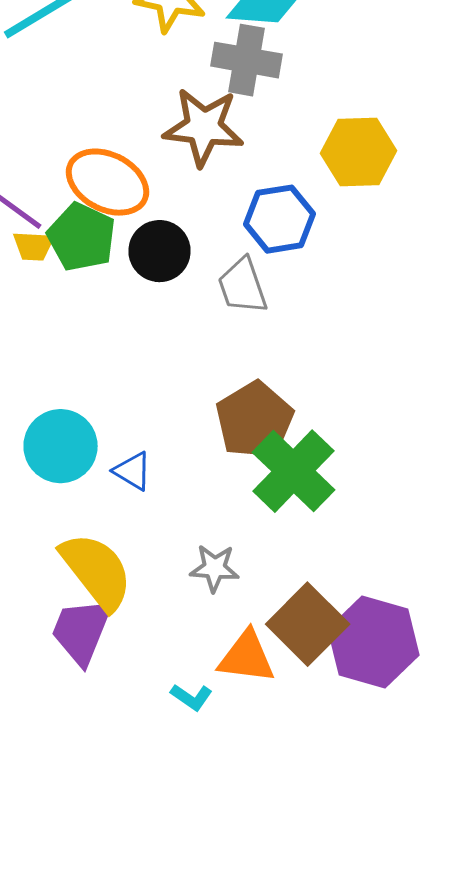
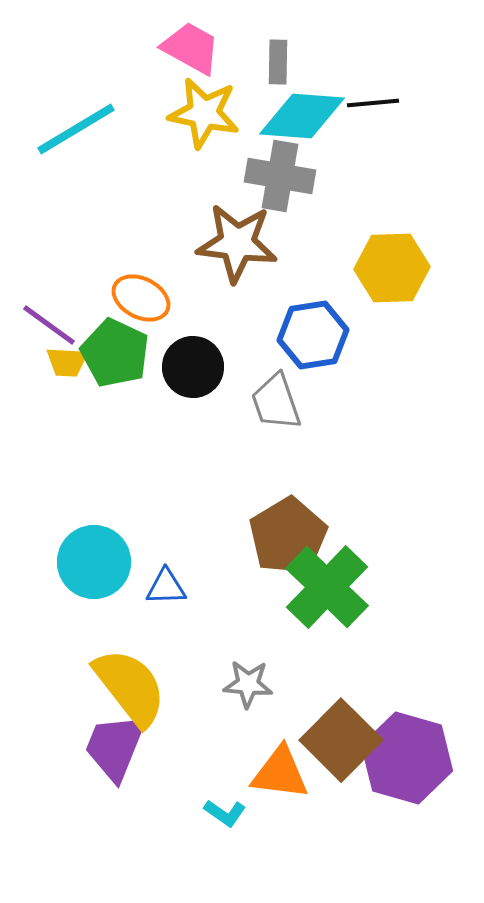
orange ellipse: (108, 182) -> (141, 298), size x0.7
blue triangle: (132, 471) -> (166, 587), turned -33

